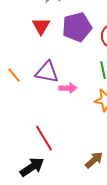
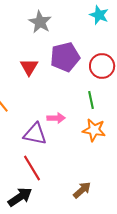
red triangle: (41, 26) -> (29, 67), moved
purple triangle: (47, 72) -> (35, 134), moved

